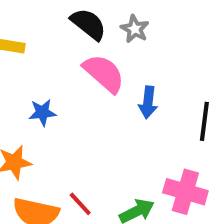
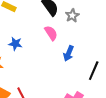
pink semicircle: (104, 73) -> (51, 33), size x0.7

